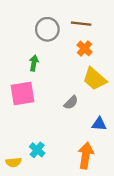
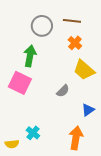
green arrow: (34, 63) -> (30, 56), size x1.5
pink square: (23, 94) -> (20, 83), turned 35
blue triangle: (99, 124) -> (88, 110), turned -40

